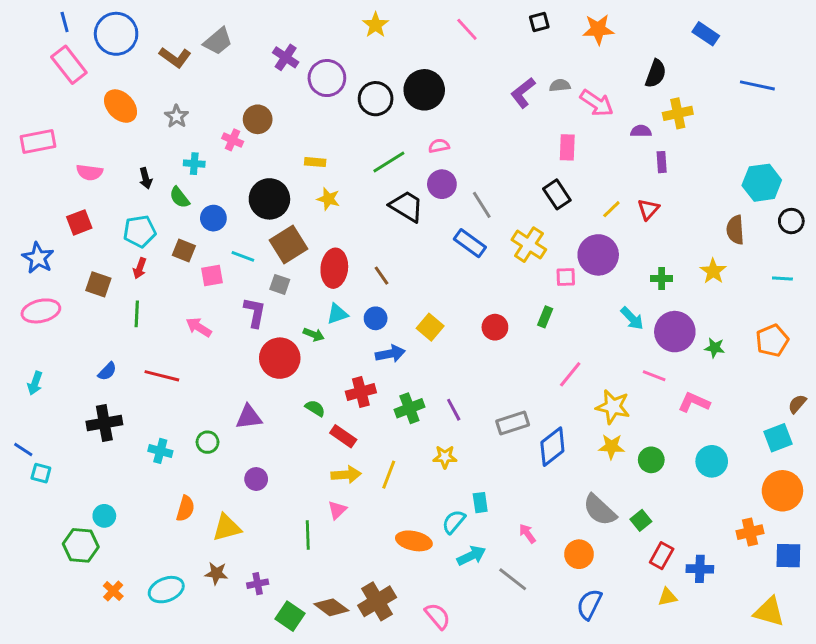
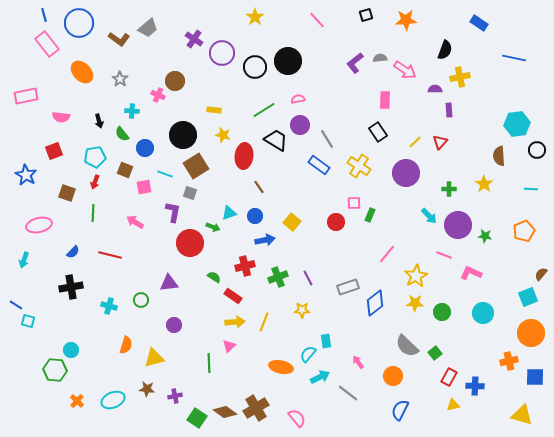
red ellipse: (334, 268) -> (244, 156), moved
pink square: (566, 277) -> (354, 203), moved
pink ellipse: (41, 311) -> (39, 225), moved
yellow star: (613, 407) -> (416, 276), turned 30

